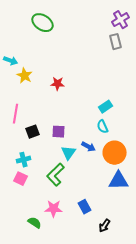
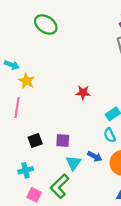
red star: (58, 84) -> (83, 93), moved
pink line: (16, 114) -> (17, 108), moved
pink square: (20, 179) -> (34, 195), moved

